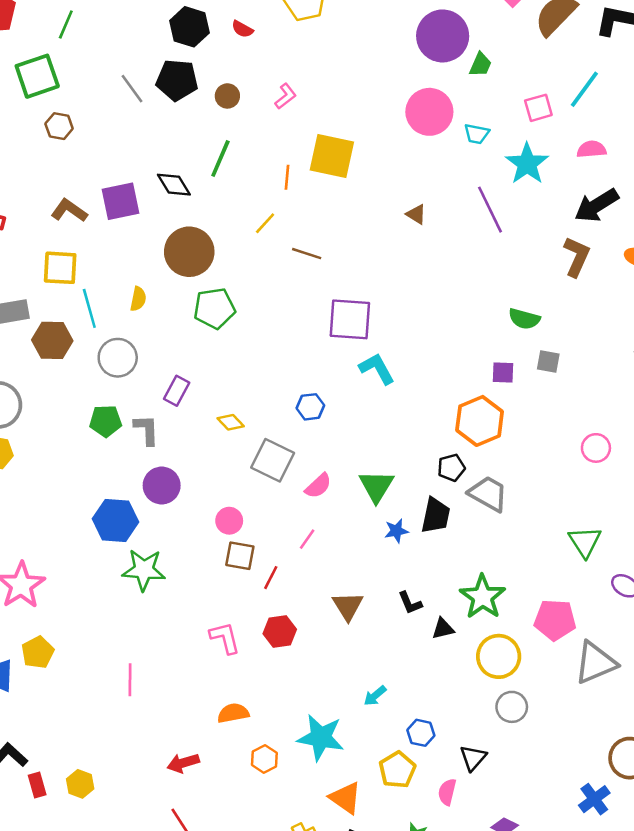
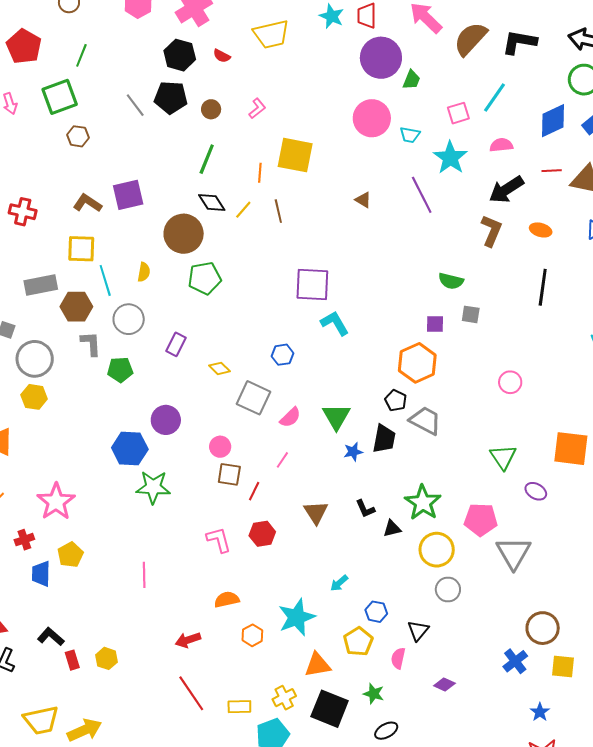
black diamond: (174, 185) -> (212, 203), moved
brown line: (307, 254) -> (278, 211), moved, turned 60
gray L-shape: (146, 430) -> (91, 344), moved
black pentagon: (451, 468) -> (396, 401), turned -30
gray triangle: (595, 663) -> (514, 553), turned -36
cyan star: (321, 738) -> (297, 617), turned -30
orange triangle: (345, 798) -> (318, 665), turned -44

